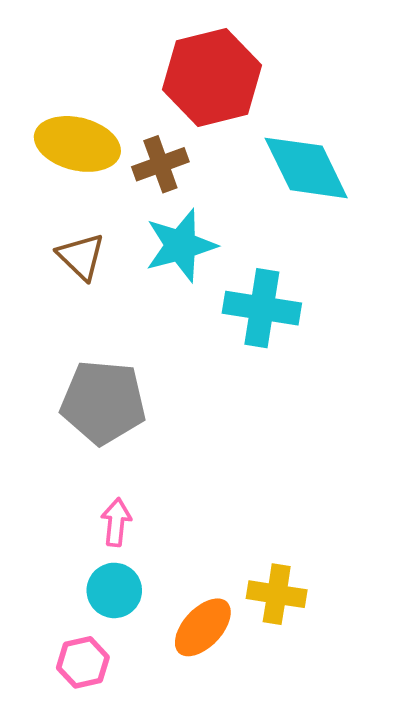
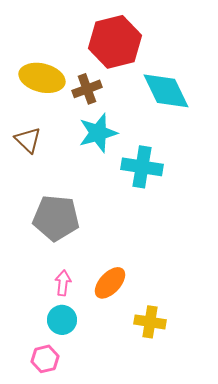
brown triangle: (81, 256) -> (28, 140), moved
orange ellipse: (203, 627) -> (110, 283), moved

